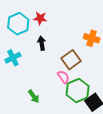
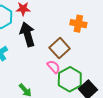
black arrow: (42, 43) -> (27, 34), size x1.6

